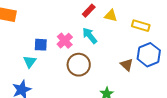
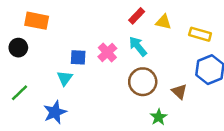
brown circle: (79, 65) -> (143, 82), moved
brown triangle: (127, 65) -> (179, 91), moved

